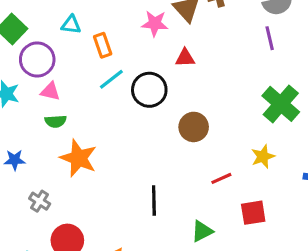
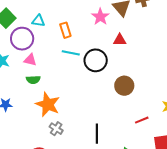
pink star: (155, 23) -> (100, 17), turned 30
cyan triangle: (71, 25) -> (38, 21), moved
cyan line: (111, 79) -> (71, 53), turned 48
gray cross: (40, 201) -> (56, 129), moved

